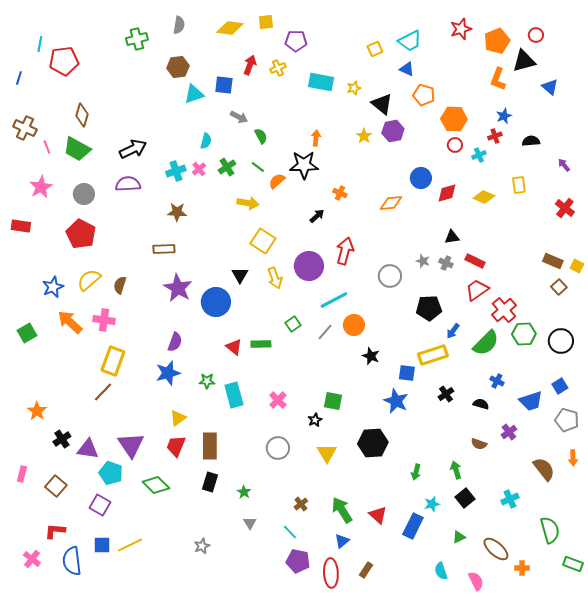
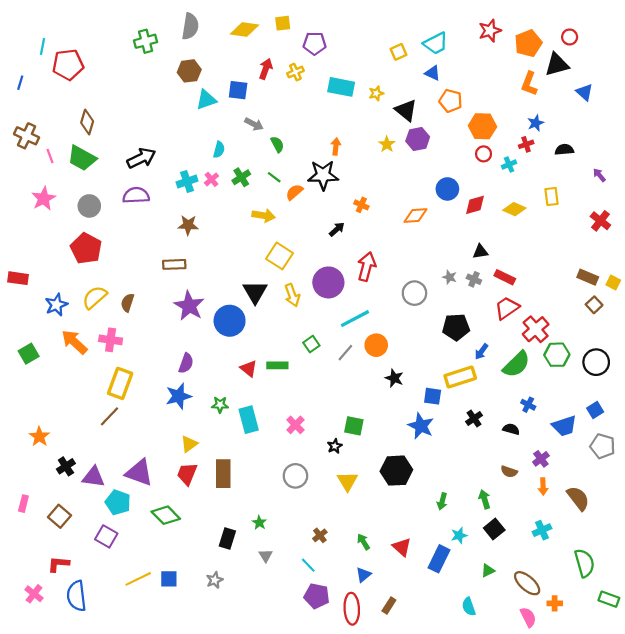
gray semicircle: (179, 25) -> (190, 26), size x1.4
red rectangle: (21, 226) -> (18, 278), moved
black triangle: (240, 275) -> (255, 292), size x1.4
purple triangle: (131, 445) -> (139, 473), turned -36
orange arrow: (573, 458) -> (543, 487), moved
black rectangle: (210, 482) -> (227, 539), moved
green arrow: (342, 510) -> (363, 542), size x0.6
blue square: (102, 545) -> (169, 579), moved
pink semicircle: (476, 581) -> (528, 617), moved

